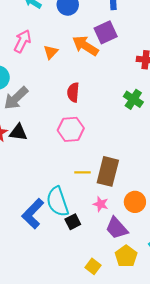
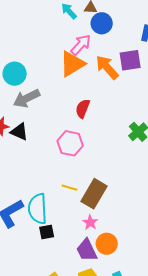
pink arrow: (22, 41) -> (81, 45), moved
orange triangle: (51, 52) -> (72, 64), size x1.8
orange circle: (135, 202) -> (107, 244), moved
pink star: (101, 204) -> (90, 222), moved

